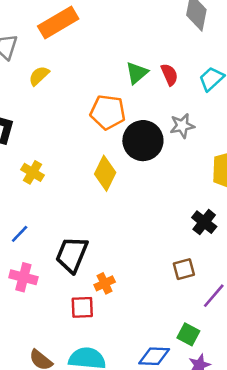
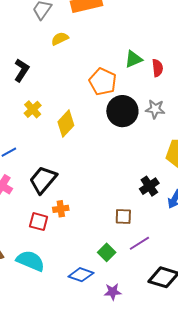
yellow diamond: (105, 173) -> (66, 124), moved
green square: (188, 334) -> (107, 252), moved

